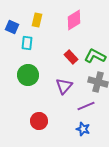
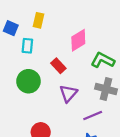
pink diamond: (74, 20) -> (78, 40), moved
red rectangle: (71, 57) -> (58, 66), moved

